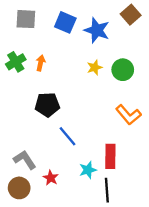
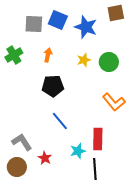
brown square: (131, 15) -> (116, 13), turned 30
gray square: (26, 19) -> (34, 24), moved
orange arrow: (41, 63) -> (48, 55), moved
black pentagon: (47, 105) -> (53, 86), moved

